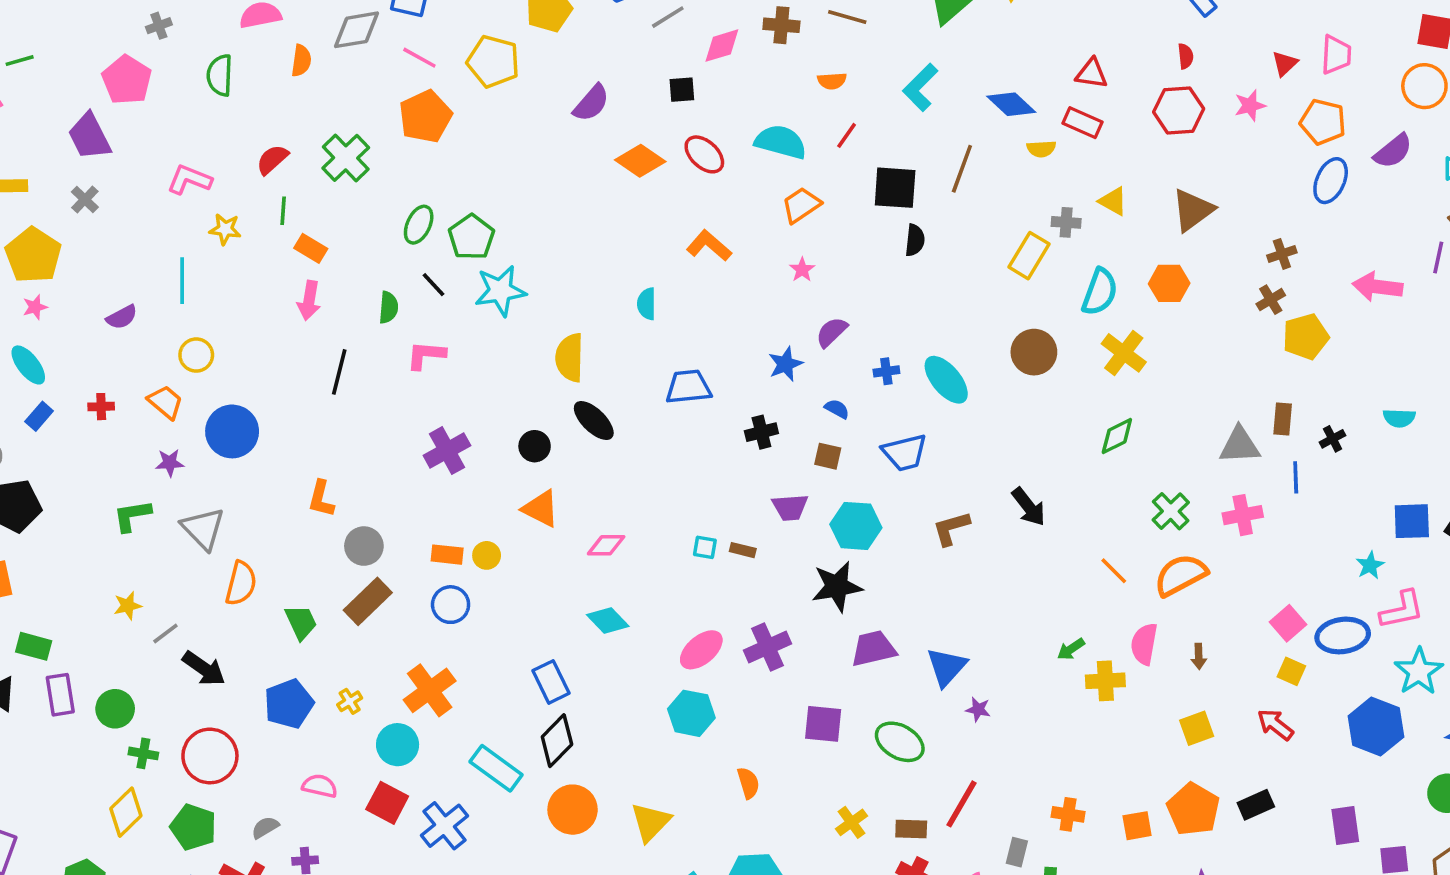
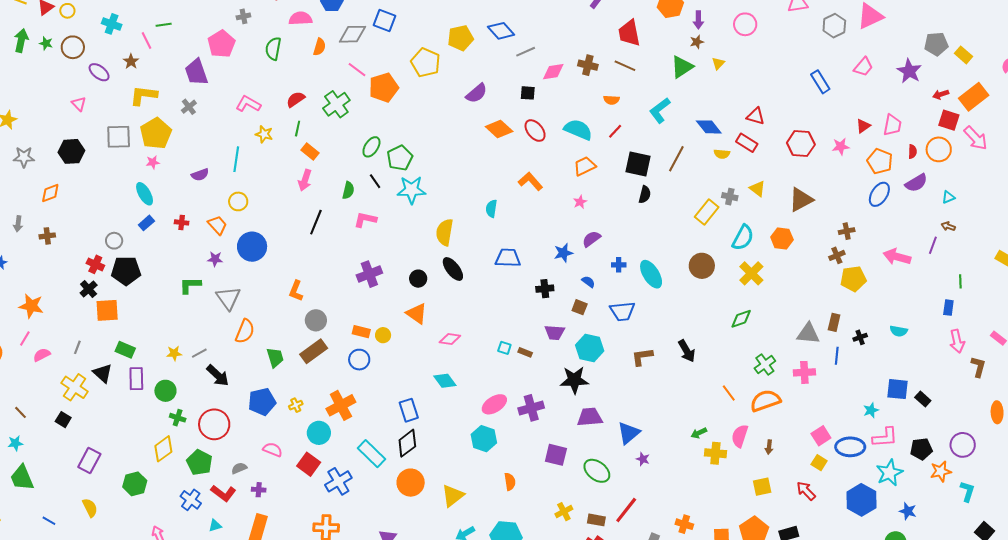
red semicircle: (1186, 56) -> (913, 152), moved
pink line: (419, 58) -> (357, 70), moved
yellow star: (128, 606) -> (174, 353), moved

